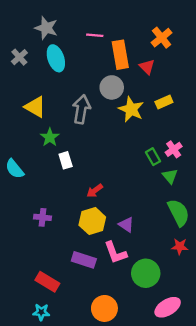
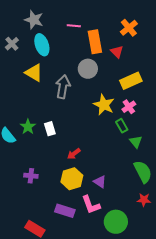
yellow rectangle: (164, 102) -> (131, 81), size x1.5
yellow triangle: (35, 107) -> (34, 73), moved
yellow star: (131, 109) -> (104, 105), moved
green star: (50, 137) -> (28, 127), moved
pink cross: (174, 149) -> (129, 107), moved

